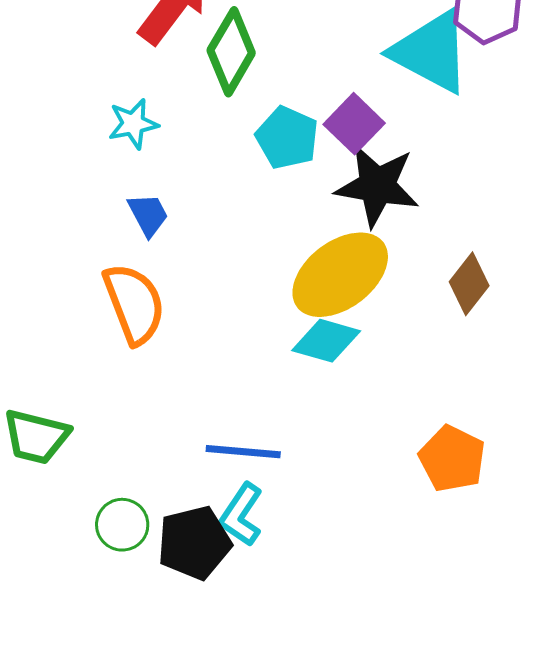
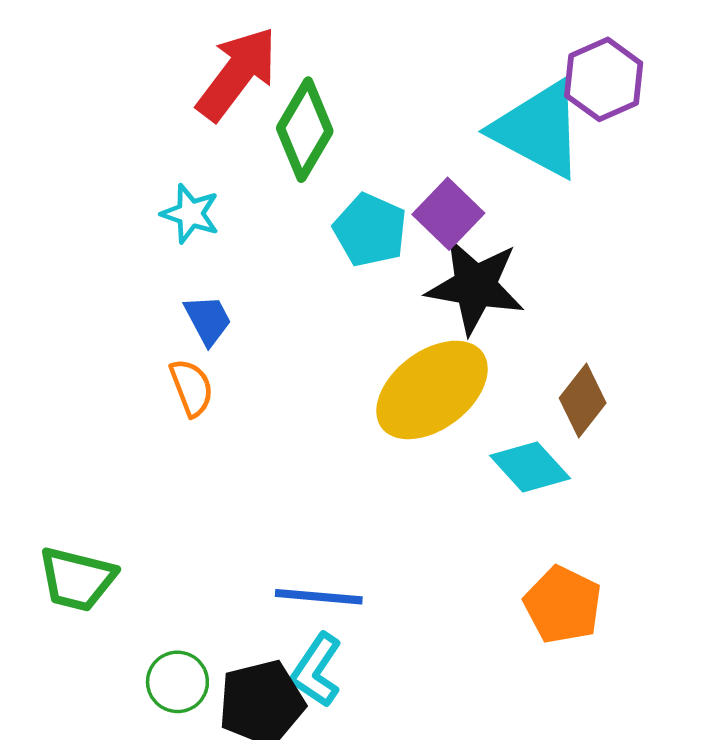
cyan star: (133, 124) -> (190, 214), turned 30
orange semicircle: (134, 304) -> (191, 388), moved, size x0.6
cyan diamond: (326, 341) -> (530, 467), moved, turned 32

